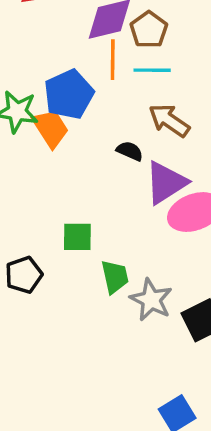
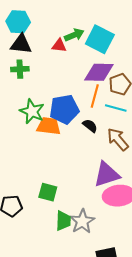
orange trapezoid: (51, 128) -> (49, 126), turned -65
black semicircle: (130, 151) -> (90, 126), moved
gray star: (151, 300) -> (82, 221), moved

